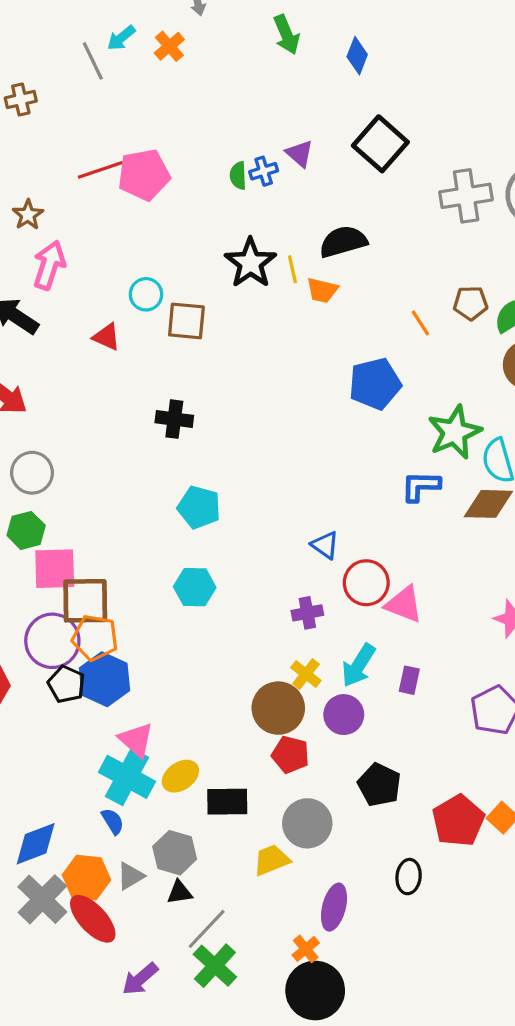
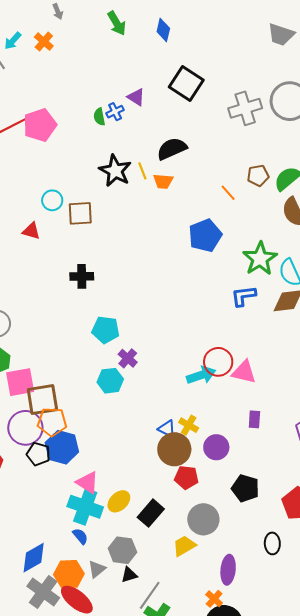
blue triangle: (325, 545) -> (167, 429), moved
purple cross: (307, 613) -> (128, 358), moved, turned -30
cyan arrow: (358, 665) -> (201, 375), moved, turned -132
black rectangle: (227, 802) -> (151, 513), turned -40

